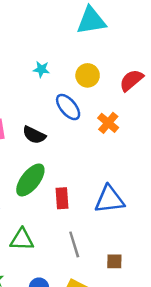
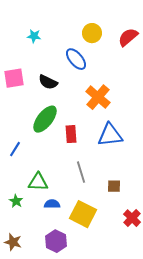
cyan star: (41, 69) -> (34, 36), moved
orange cross: (108, 123) -> (98, 97), moved, size x1.4
green triangle: (22, 240) -> (38, 182), moved

